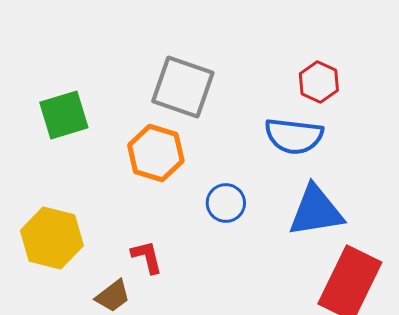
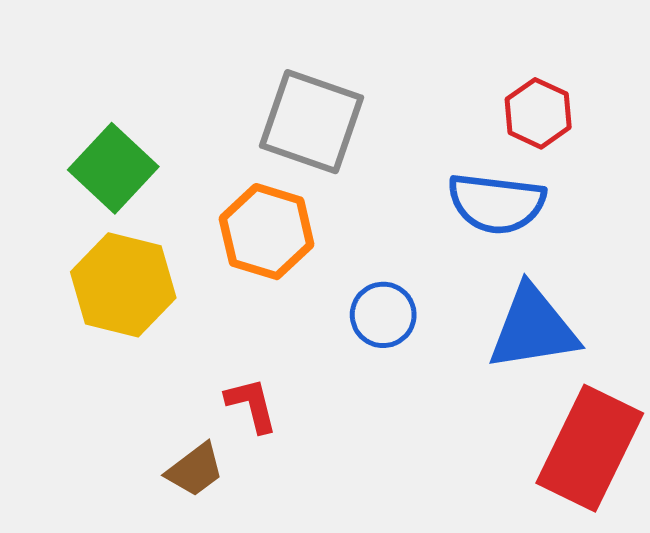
green square: (64, 115) -> (113, 168), turned -30
yellow hexagon: (52, 238) -> (123, 285), moved

